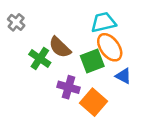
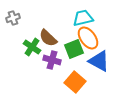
gray cross: (16, 22) -> (13, 18), turned 32
blue triangle: (123, 76) -> (99, 61), size x1.6
purple cross: (69, 87) -> (52, 60), moved

